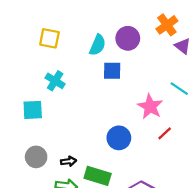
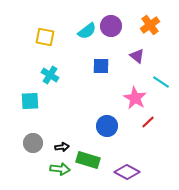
purple circle: (128, 38) -> (111, 26), moved
cyan semicircle: (98, 45) -> (87, 31), moved, turned 30
purple triangle: (183, 46) -> (137, 56), moved

